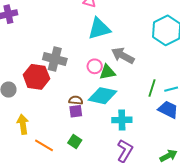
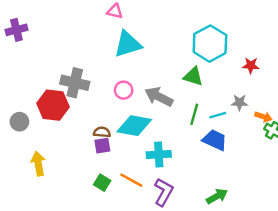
gray arrow: (123, 56) -> (159, 97), moved
green triangle: (107, 72) -> (193, 76), moved, turned 30
orange line: (44, 145) -> (131, 180), moved

